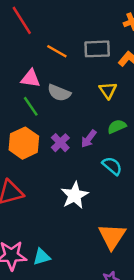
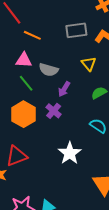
orange line: (57, 51) -> (32, 35), moved
purple arrow: (89, 139) -> (64, 89), moved

